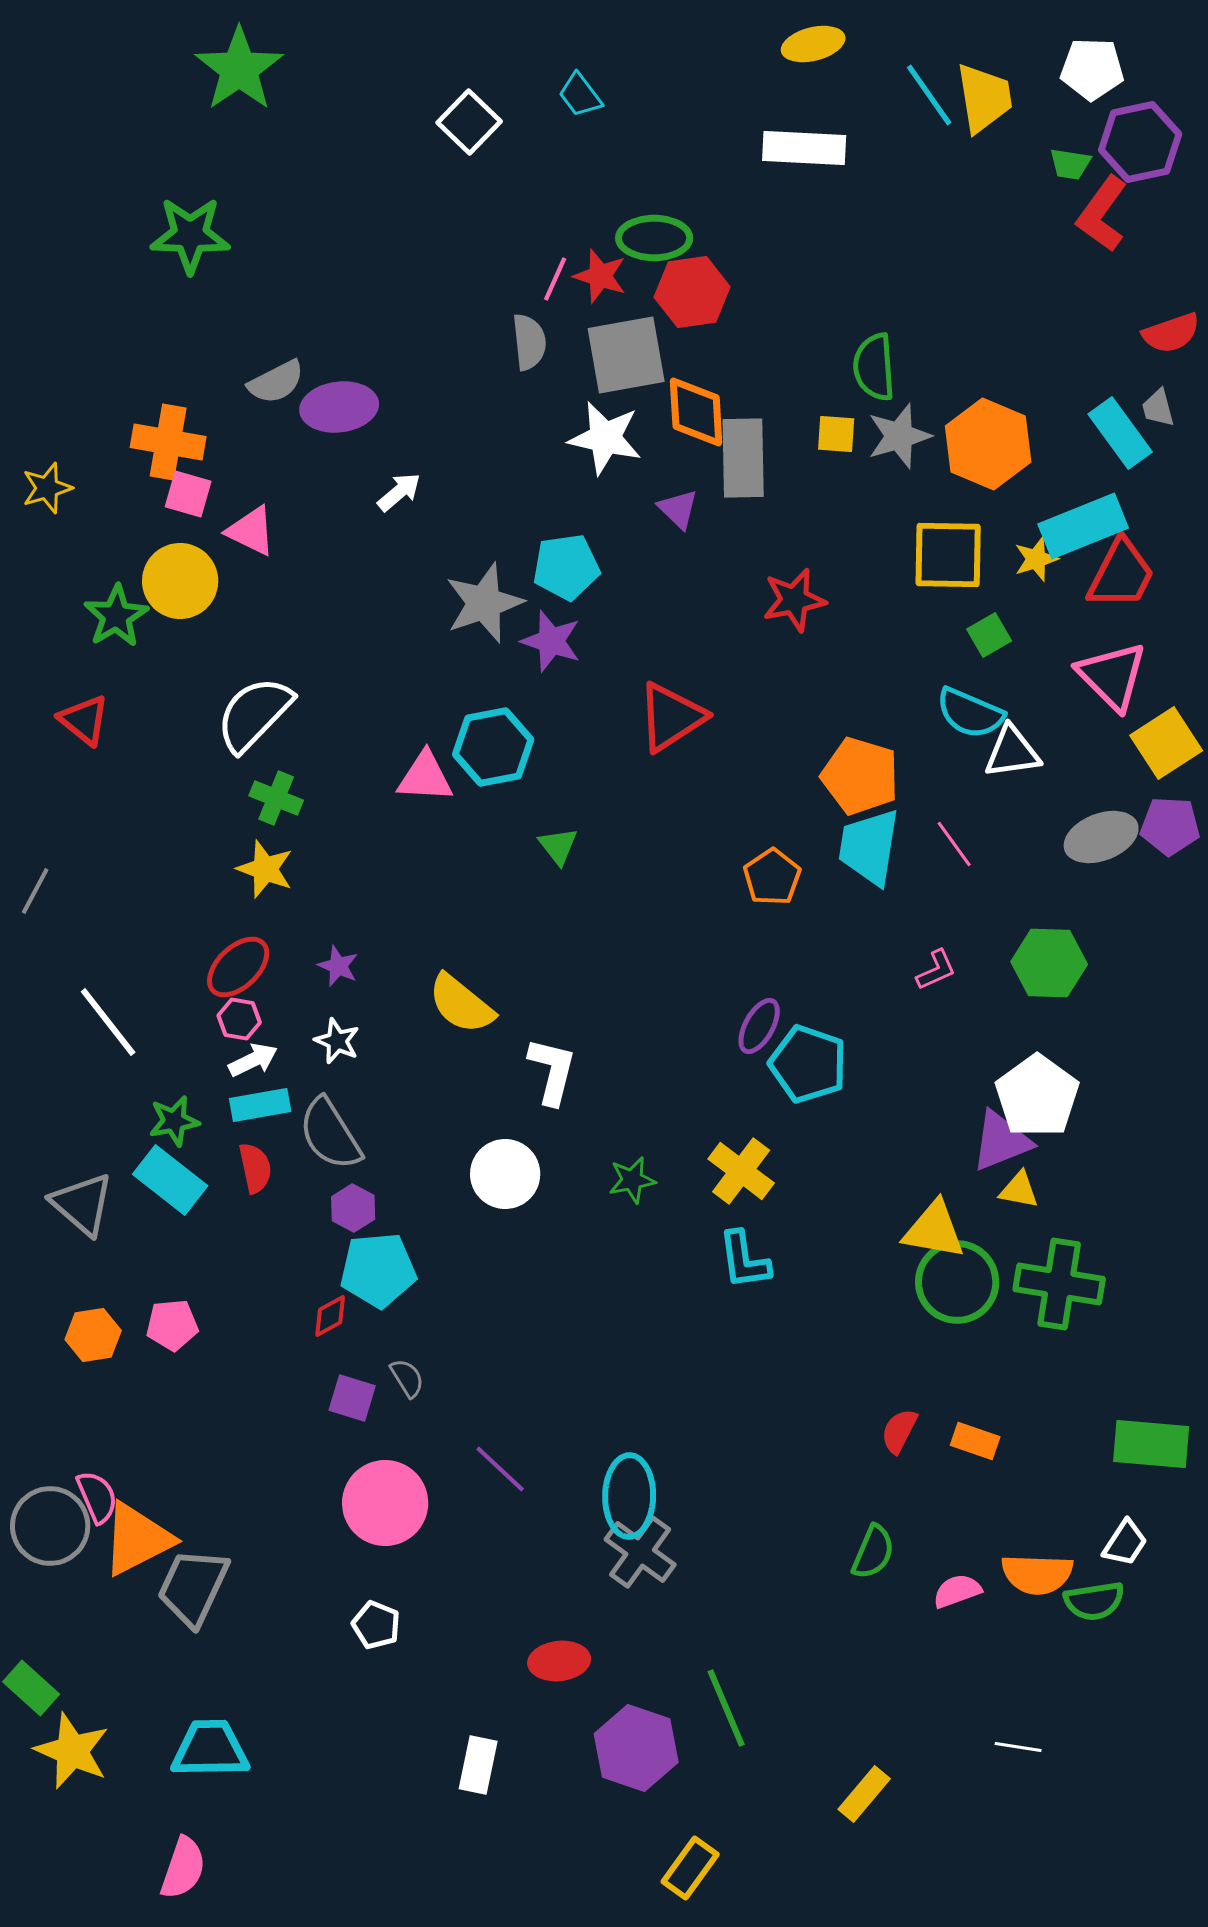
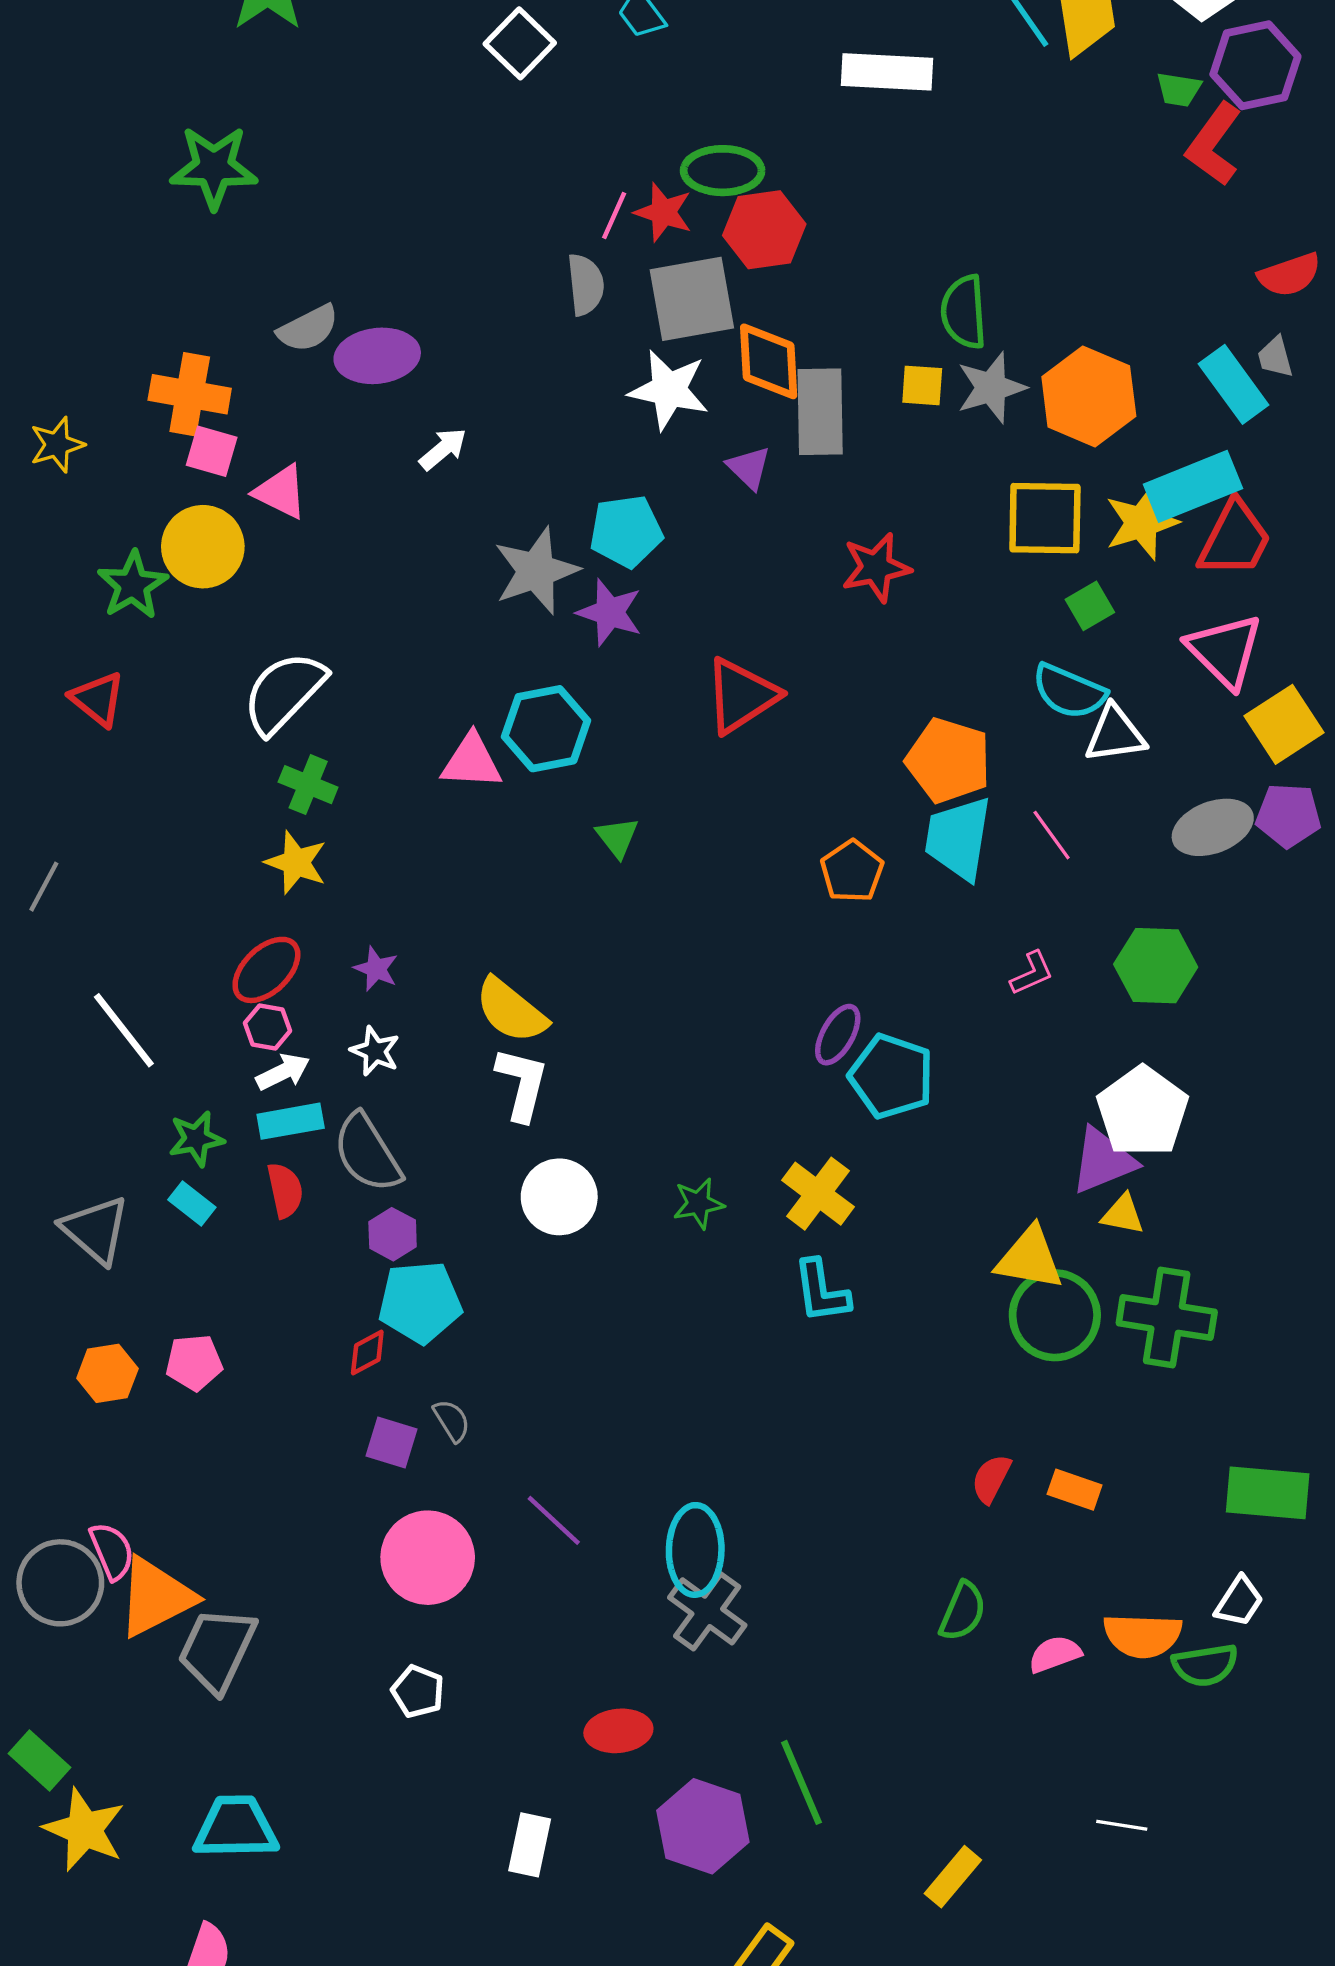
yellow star: (1036, 559) -> (1141, 523), size x1.5
white L-shape: (552, 1071) -> (522, 1084), moved
cyan rectangle: (170, 1180) -> (192, 1203), size x0.6

